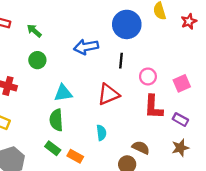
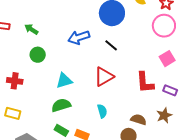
black line: (121, 61) -> (111, 45), turned -48
pink circle: (148, 76) -> (164, 26), moved, size x1.5
green semicircle: (56, 120) -> (61, 105), turned 84
brown star: (180, 148) -> (164, 115), moved

